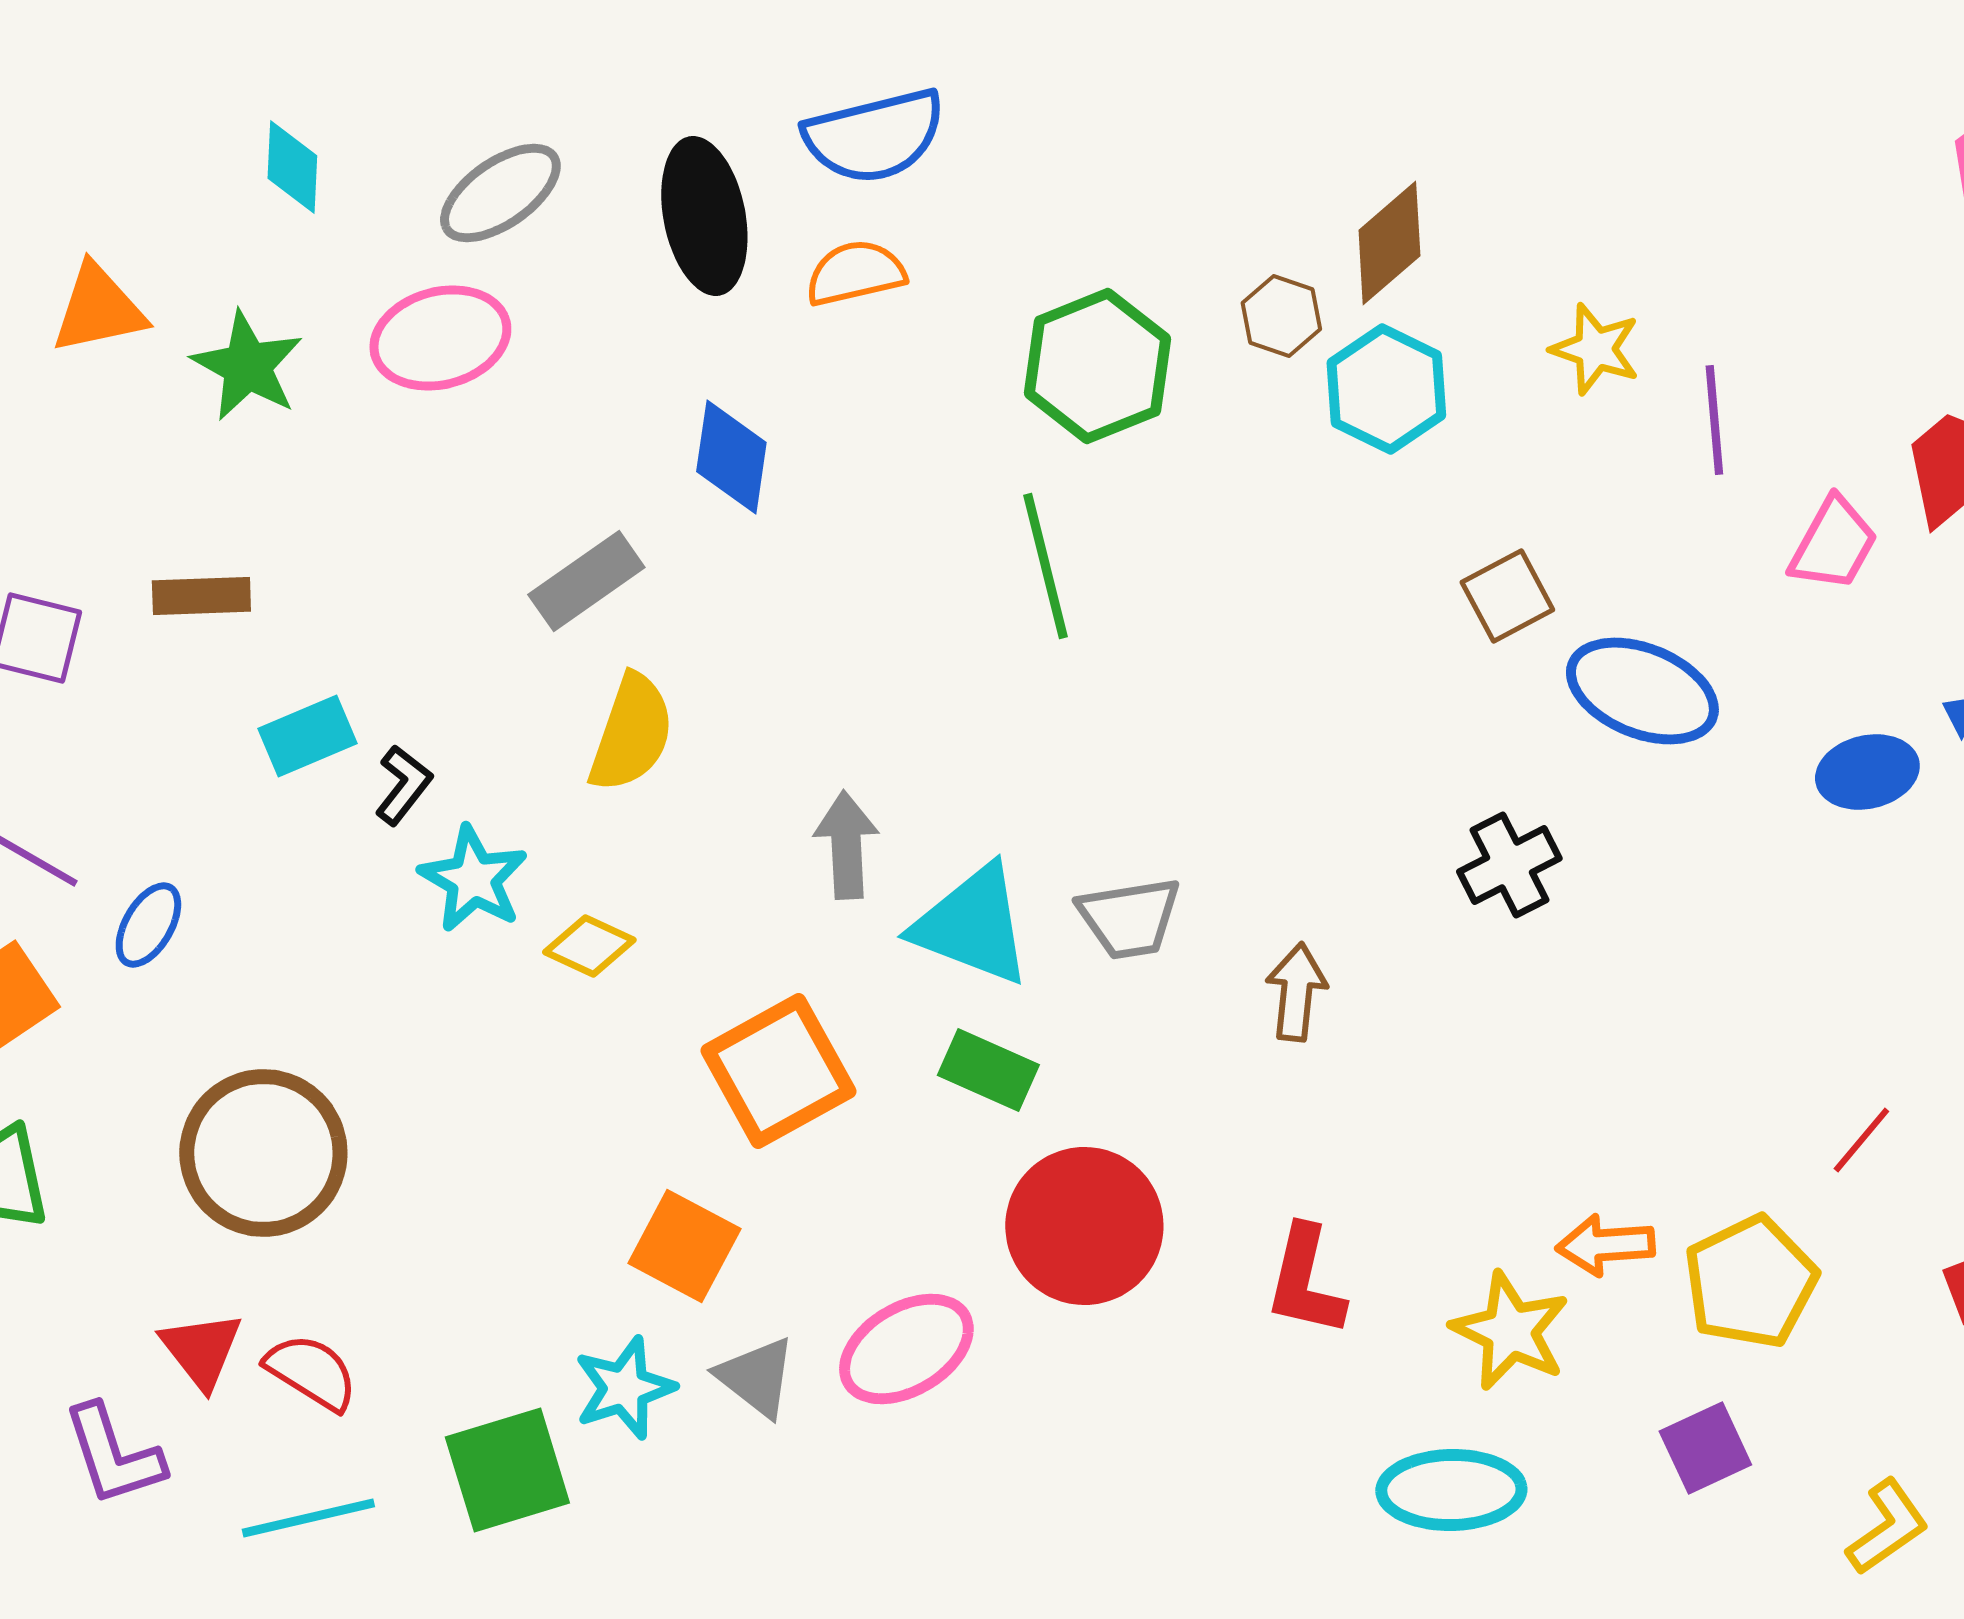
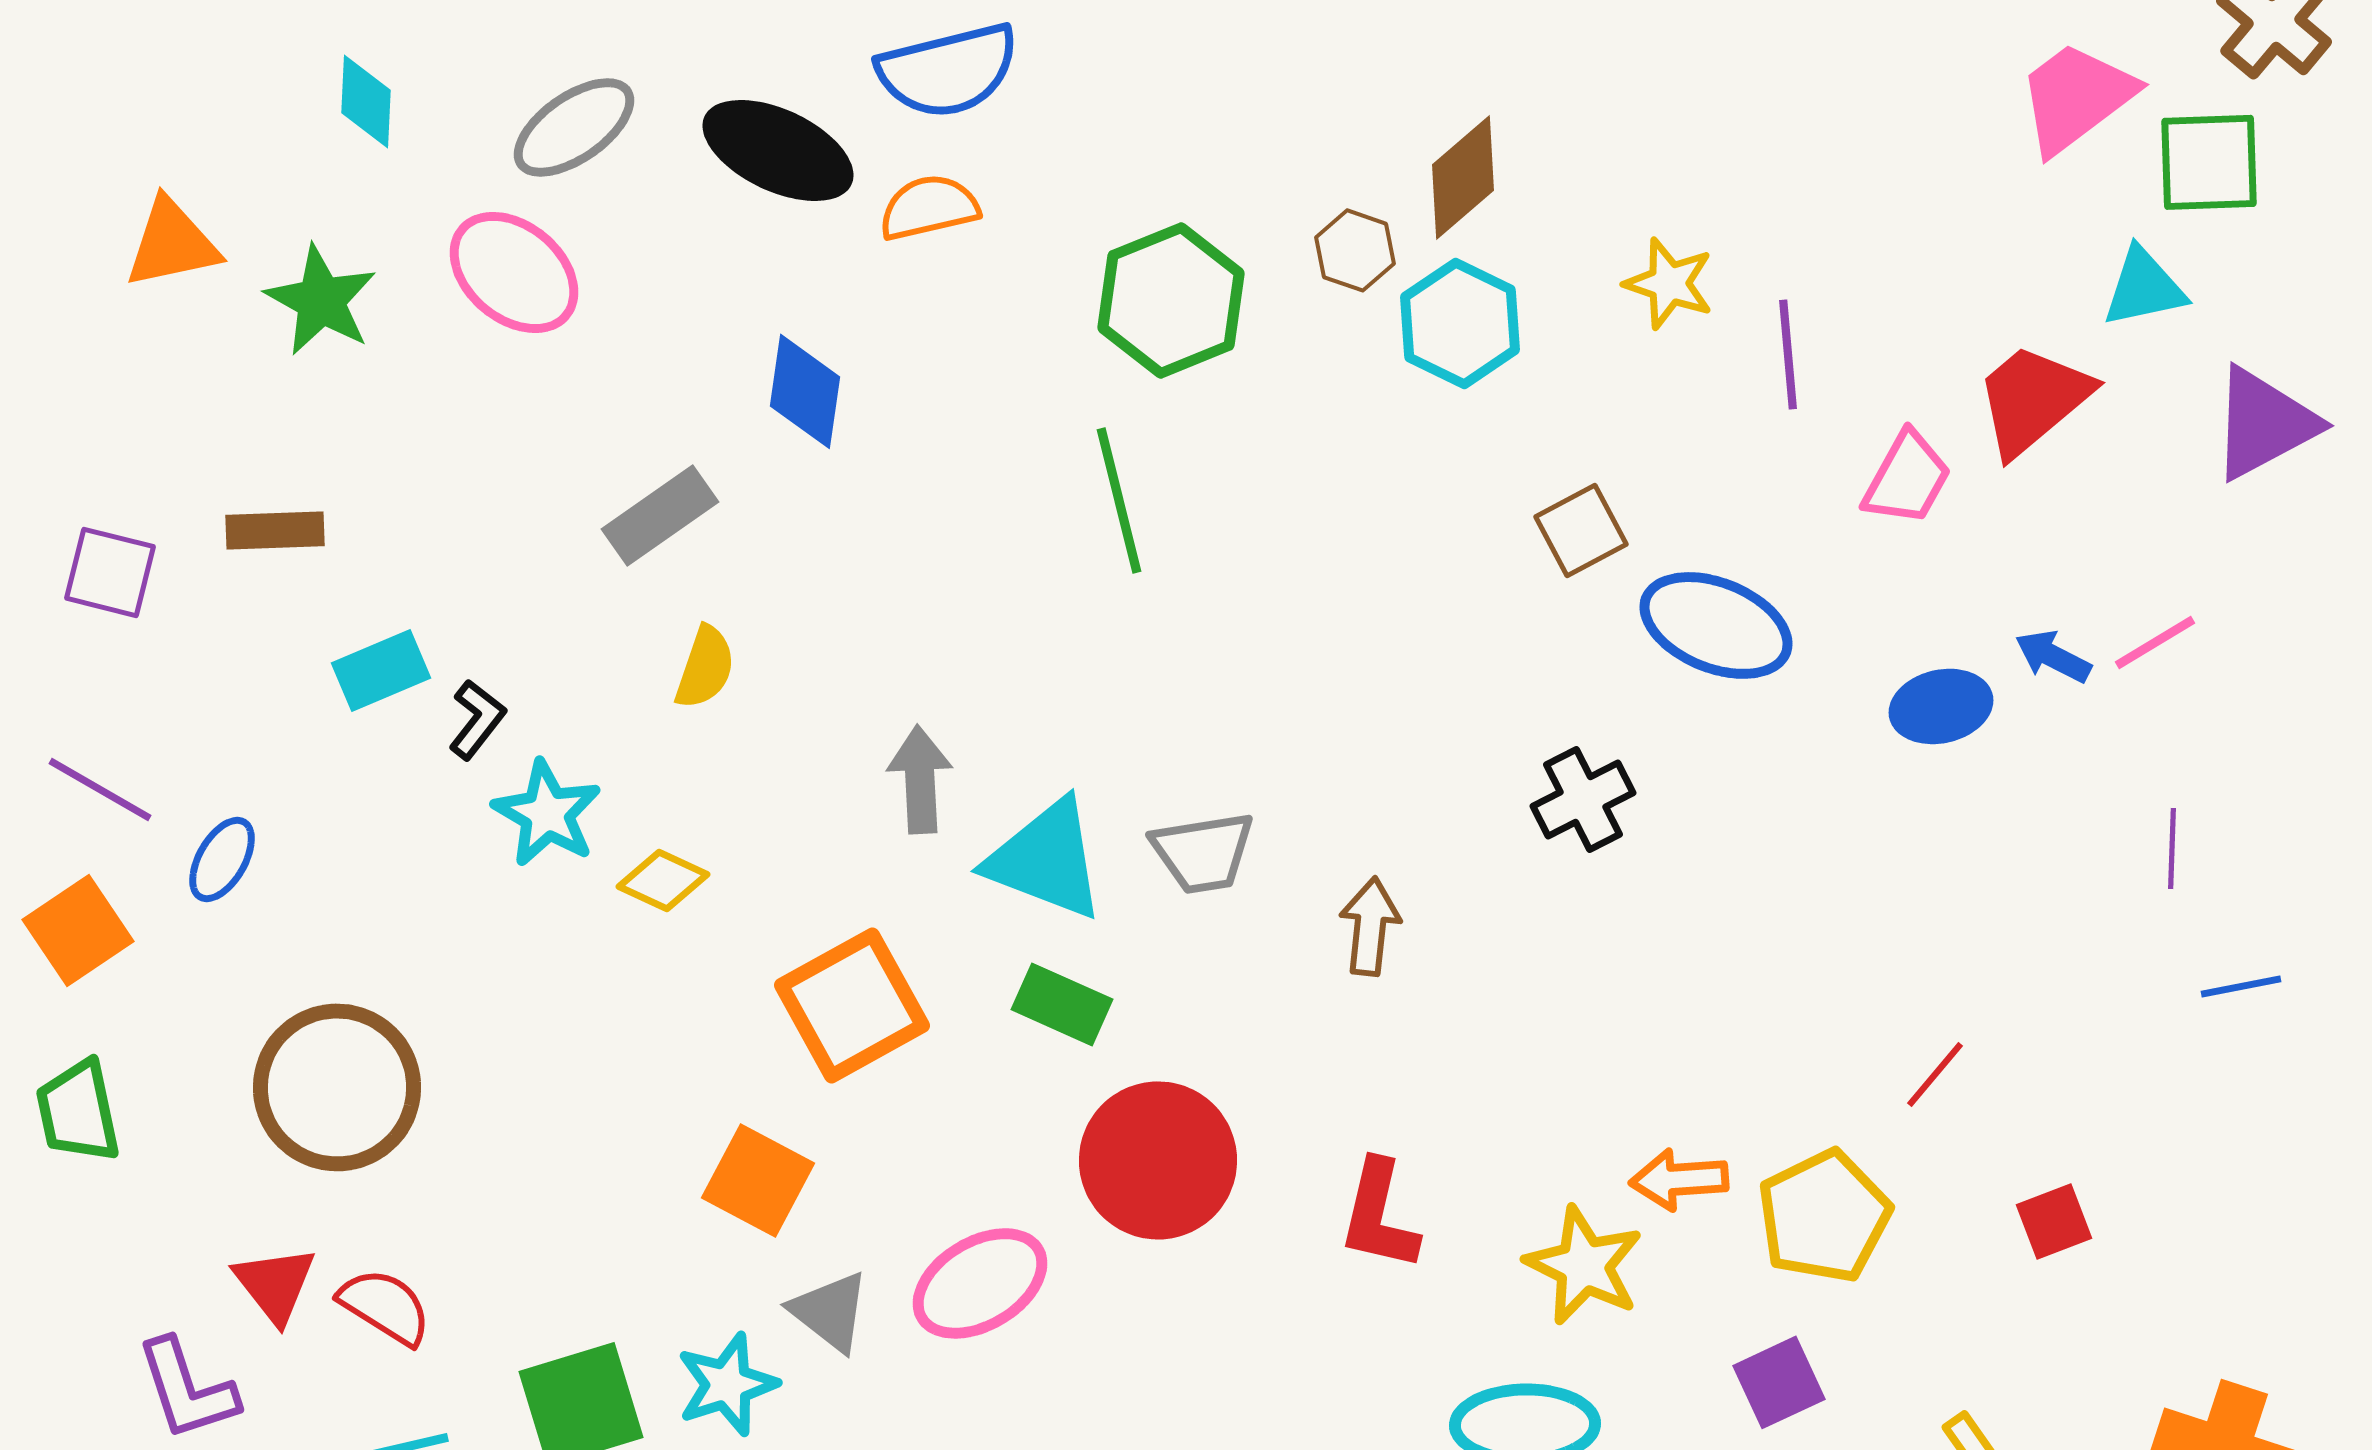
black ellipse: (704, 216) -> (778, 150), turned -54
pink ellipse: (440, 338) -> (514, 272), turned 55
yellow semicircle: (631, 733) -> (705, 667), size x0.7
cyan star: (624, 1388) -> (727, 1384), moved

